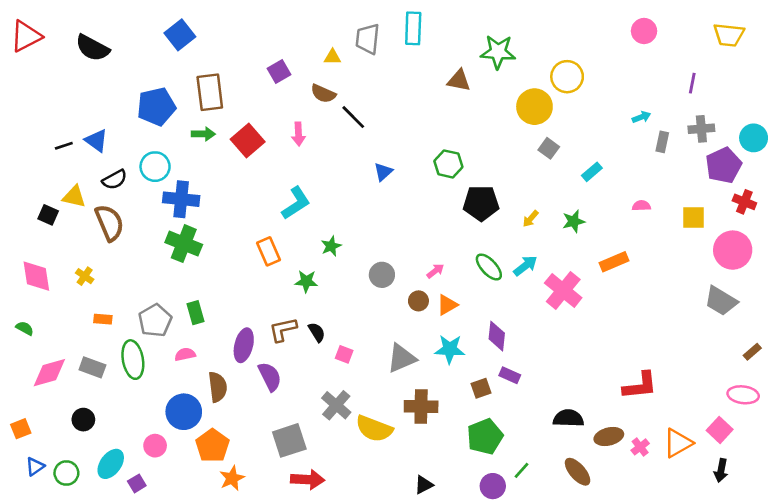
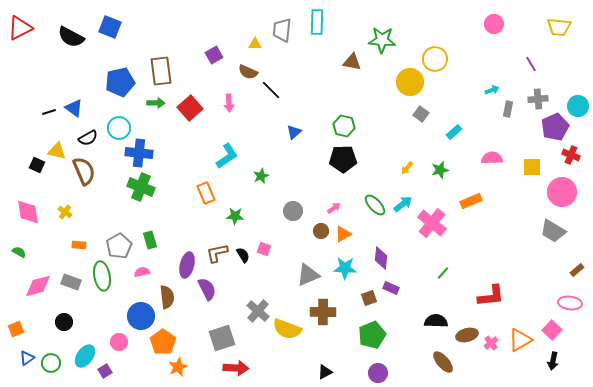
blue square: (180, 35) -> (110, 27), moved, turned -30
purple line: (692, 83) -> (531, 64), turned -42
black pentagon: (481, 203) -> (343, 159), moved
pink semicircle: (641, 206) -> (492, 158), size x1.5
green star: (331, 246) -> (261, 176), moved
pink square: (344, 354) -> (264, 249), moved
green line: (521, 470) -> (443, 273), moved

